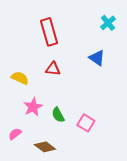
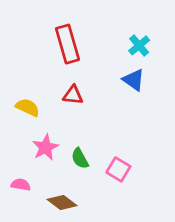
cyan cross: (108, 23) -> (139, 45), moved
pink semicircle: (15, 134) -> (21, 185), turned 48

